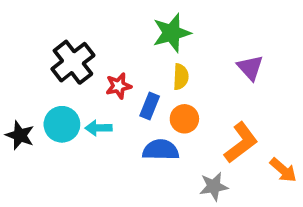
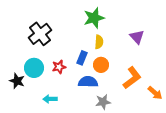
red star: (119, 86) -> (59, 67), moved
cyan arrow: (98, 128) -> (50, 99), moved
black star: (20, 135) -> (17, 81), moved
gray star: (214, 186) -> (103, 102), moved

